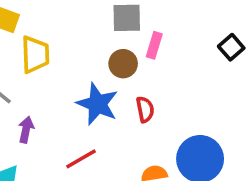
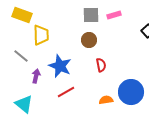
pink rectangle: (154, 45) -> (114, 15), moved, turned 56
blue star: (97, 104) -> (60, 66), moved

